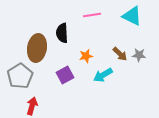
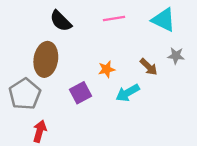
black semicircle: (62, 33) -> (61, 21), moved, turned -42
gray star: (139, 55) -> (176, 56), moved

